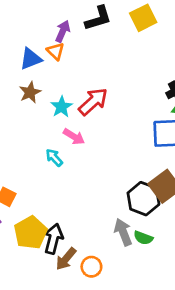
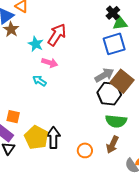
brown star: (30, 92) -> (11, 29), moved
gray arrow: (123, 232) -> (104, 75), moved, turned 96
green semicircle: (143, 238) -> (116, 121), size x1.5
brown arrow: (66, 259) -> (112, 145), moved

